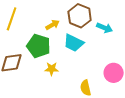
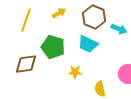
yellow arrow: (53, 25) -> (59, 13), moved
yellow star: (52, 69) -> (75, 72), moved

